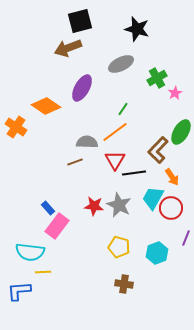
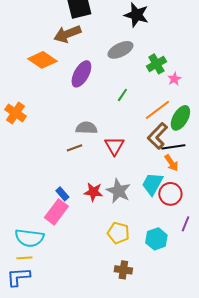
orange diamond: (46, 106) -> (42, 60), moved
orange line: (115, 132) -> (157, 110), moved
black line: (134, 173) -> (173, 147), moved
blue rectangle: (48, 208) -> (62, 194), moved
yellow line: (43, 272) -> (24, 258), moved

